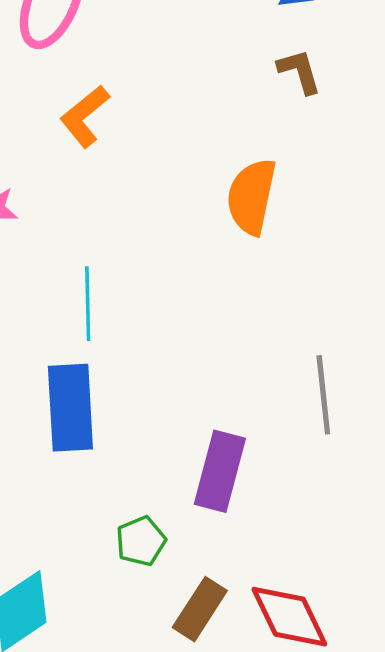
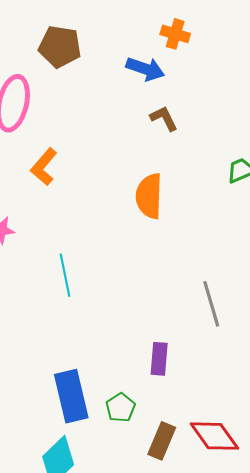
blue rectangle: (70, 408) -> (71, 396), moved
purple rectangle: (220, 471) -> (159, 359), size x0.7

